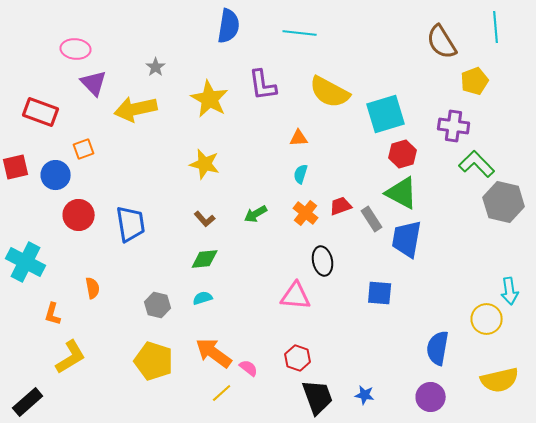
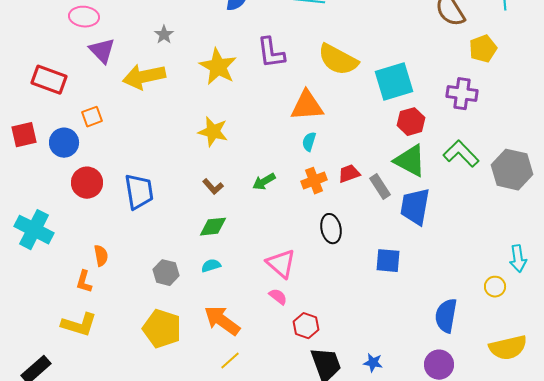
orange triangle: (299, 138) -> (307, 106), size x1.8
green L-shape: (477, 164) -> (461, 154), moved
orange cross: (306, 213) -> (314, 181), turned 30
pink triangle: (296, 296) -> (281, 264), moved, turned 36
orange L-shape: (53, 314) -> (84, 282), moved
yellow circle: (487, 319) -> (495, 287), size x0.7
yellow L-shape: (71, 357) -> (79, 325), turned 48
pink semicircle: (249, 368) -> (278, 297), moved

